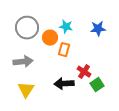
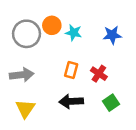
orange circle: (50, 38) -> (52, 25), moved
orange rectangle: (64, 50) -> (71, 70), moved
red cross: (84, 72) -> (99, 74), moved

